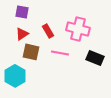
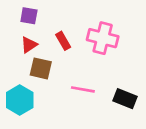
pink line: (60, 53) -> (83, 89), moved
black rectangle: (95, 58) -> (125, 99), moved

